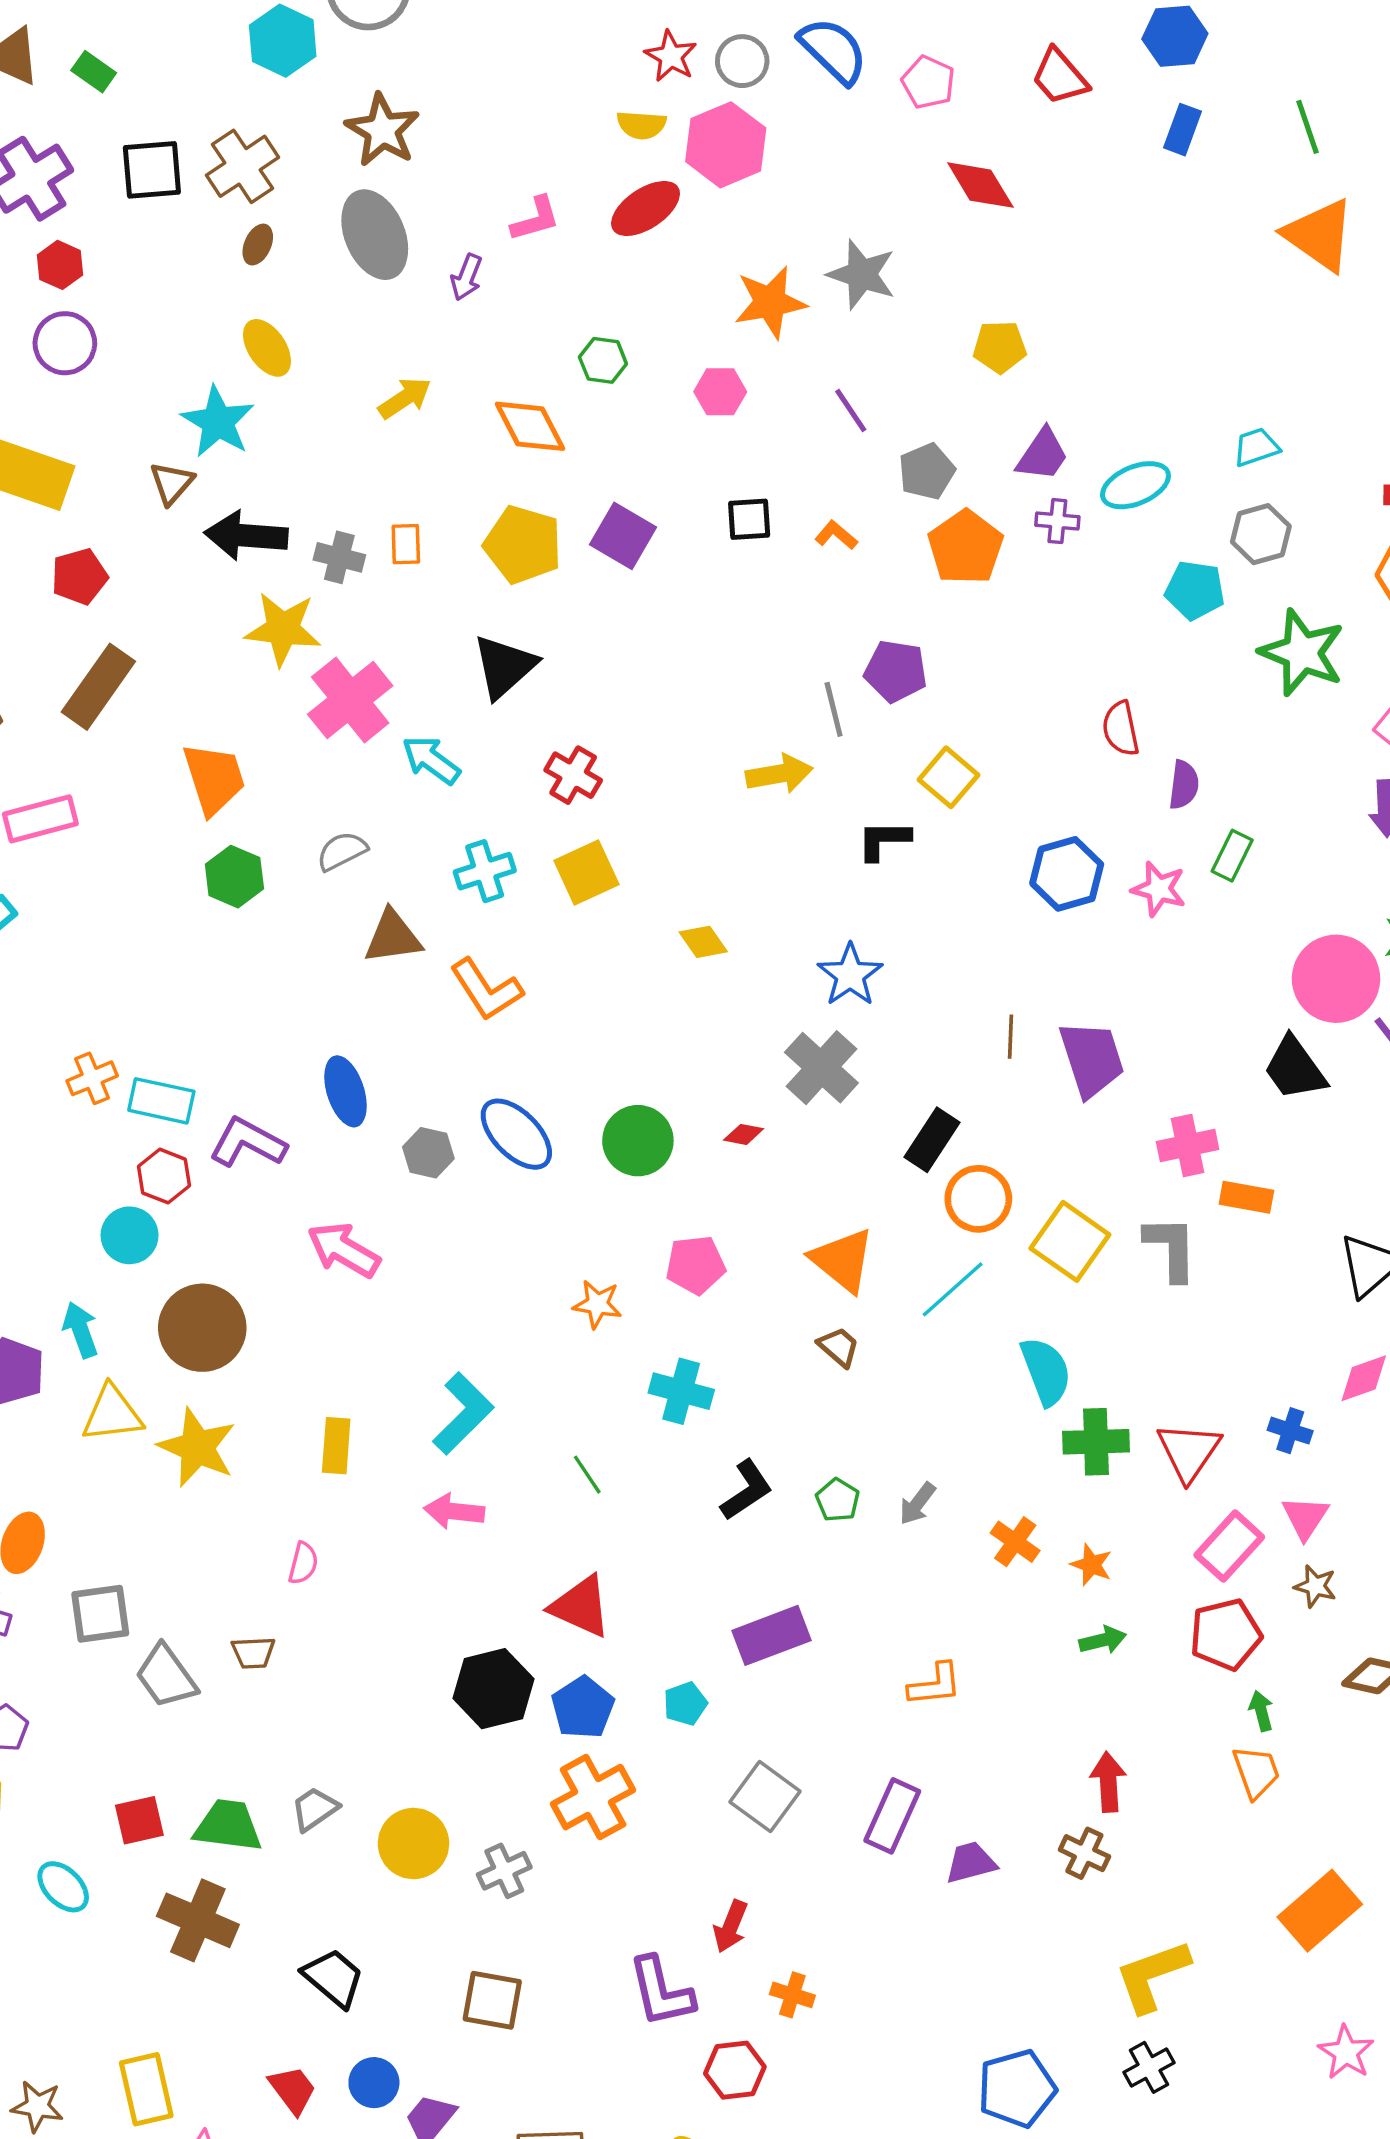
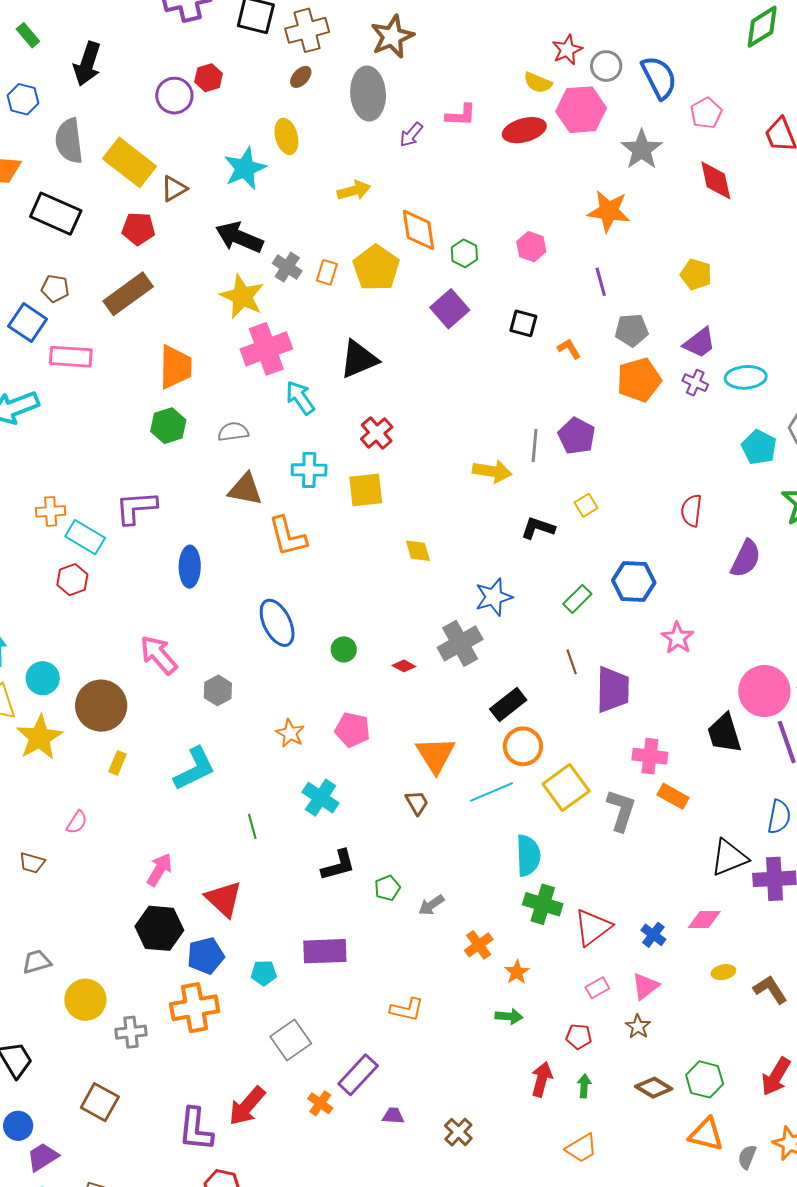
red hexagon: (60, 265) -> (209, 78), moved
gray star: (862, 274) -> (642, 150), moved
orange star: (770, 302) -> (609, 211), moved
green hexagon: (603, 360) -> (464, 253), moved
brown triangle: (172, 483) -> (174, 189), moved
yellow pentagon: (523, 545) -> (376, 268), moved
yellow square: (949, 777) -> (586, 505), size x0.7
purple semicircle: (1184, 785) -> (746, 559), moved, size x1.4
green rectangle: (1232, 856) -> (577, 599), moved
pink star: (1159, 889) -> (678, 638), moved
brown line: (1011, 1037) -> (572, 662), turned -40
green circle: (638, 1141) -> (344, 649), size x0.6
purple L-shape: (248, 1143) -> (136, 508), moved, turned -51
gray hexagon: (428, 1153) -> (218, 690), moved
cyan circle: (130, 1235) -> (43, 678), moved
brown circle: (202, 1328) -> (101, 706), moved
yellow rectangle: (336, 1446) -> (117, 763), size x0.7
pink arrow: (454, 1511) -> (159, 870), moved, turned 96
pink rectangle: (1229, 1546) -> (597, 988), size x0.6
red pentagon: (1226, 1634) -> (579, 1036), size x0.6
orange trapezoid: (1256, 1772) -> (581, 1148), moved, turned 60
red arrow: (1108, 1782) -> (542, 1079), moved
purple trapezoid: (971, 1863) -> (393, 1116), size x0.7
red arrow: (731, 1926) -> (247, 1106), size x1.4
orange cross: (792, 1995) -> (320, 1103), moved

